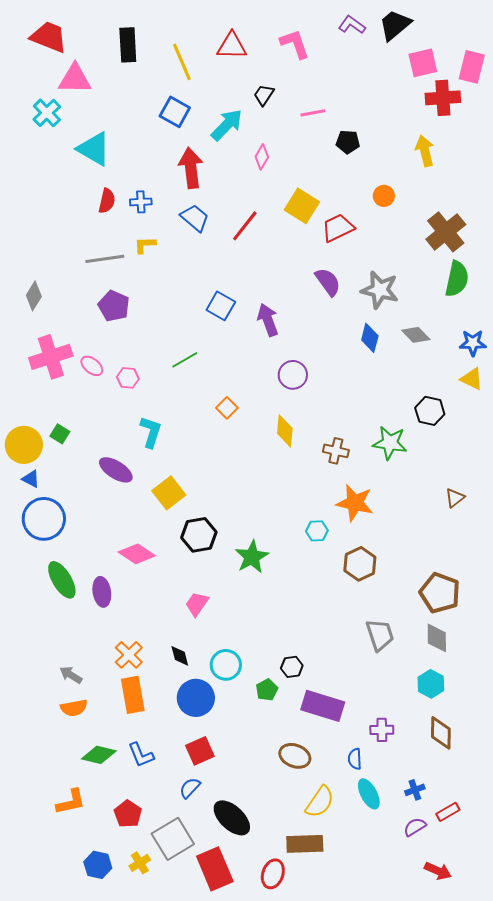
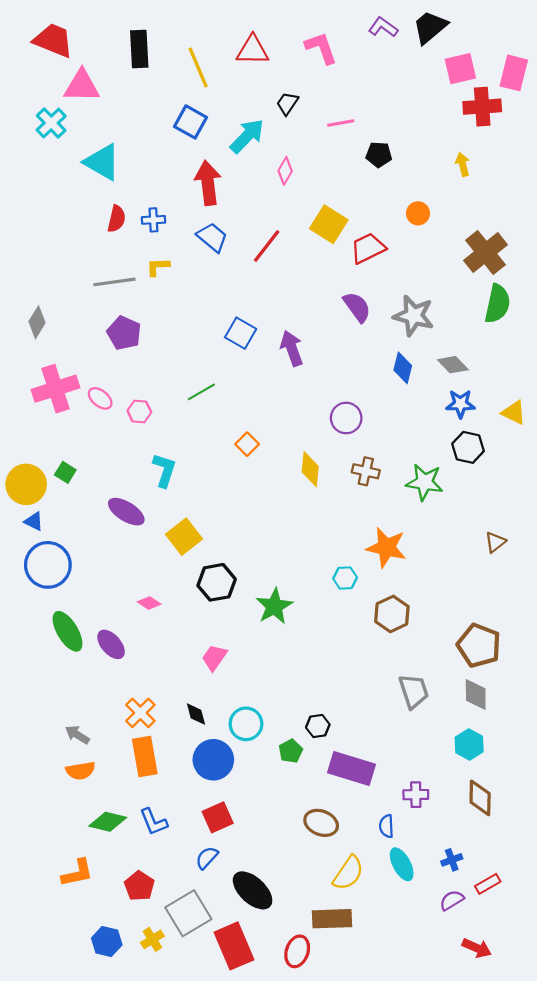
yellow arrow: (425, 151) -> (463, 164), size x0.7
blue star: (473, 343) -> (460, 404), moved
purple circle: (293, 375) -> (346, 418), moved
brown cross: (336, 451) -> (366, 471), moved
pink diamond: (137, 554) -> (149, 603), size x0.6
purple ellipse: (102, 592) -> (111, 644), turned -32

